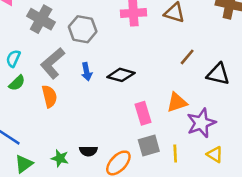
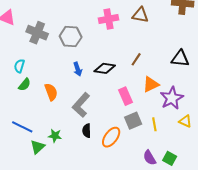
brown line: (187, 57) -> (136, 59), moved
gray L-shape: (53, 63) -> (81, 105), moved
black semicircle: (88, 151) -> (87, 131), turned 96
green star: (60, 158) -> (55, 136), moved

